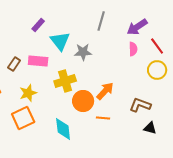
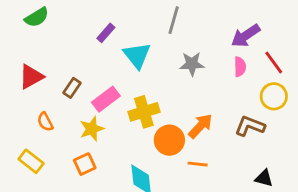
gray line: (101, 21) -> (174, 20), moved
gray star: (83, 52) -> (192, 64), moved
pink rectangle: (38, 61) -> (106, 99), moved, turned -42
brown L-shape: (140, 105) -> (250, 126), moved
orange square: (23, 118) -> (85, 164), size x0.7

